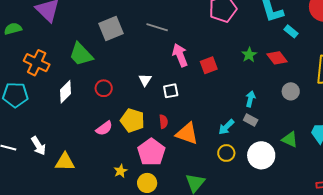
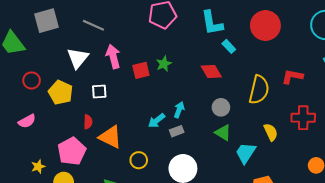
green star: (249, 55) -> (164, 64), moved
white triangle: (145, 80) -> (78, 58), moved, size x1.6
yellow pentagon: (132, 120) -> (61, 92), moved
gray rectangle: (251, 120) -> (177, 131), turned -56
cyan arrow: (226, 127) -> (157, 121), moved
green triangle: (290, 139) -> (223, 133), moved
yellow circle: (226, 153) -> (139, 160), moved

